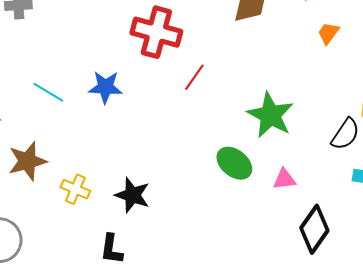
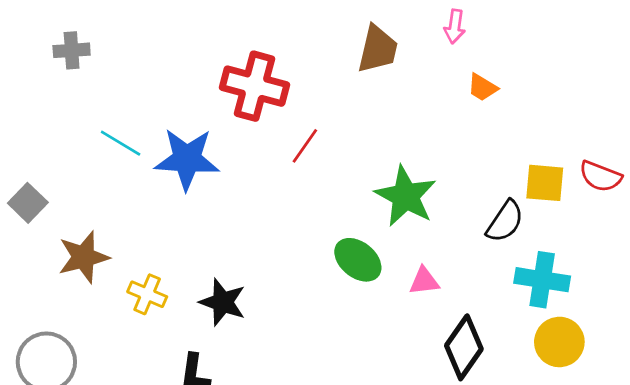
orange trapezoid: (328, 33) -> (482, 87), turned -95
blue star: (105, 87) -> (187, 159), size x1.4
cyan line: (48, 92) -> (121, 143), moved

